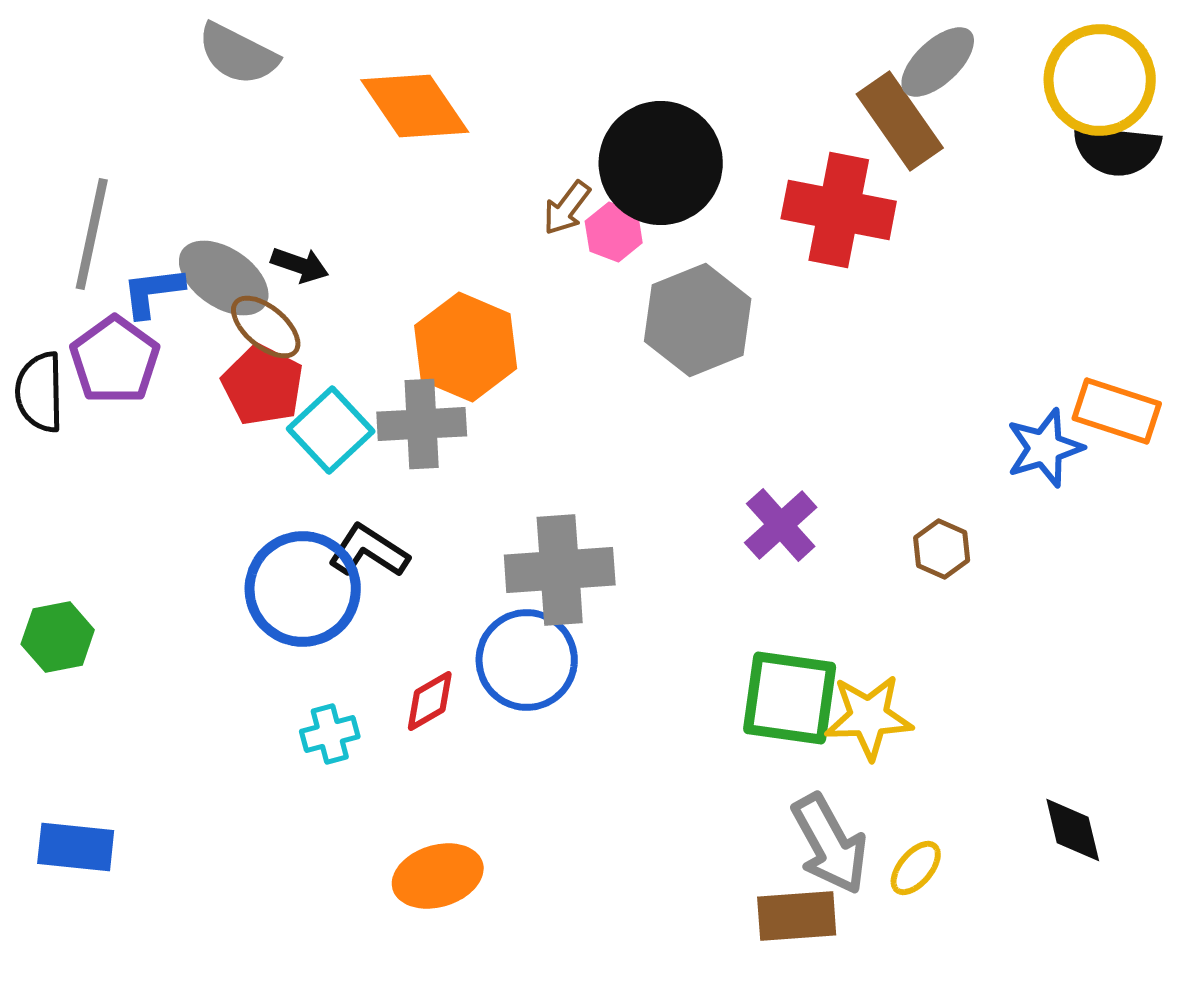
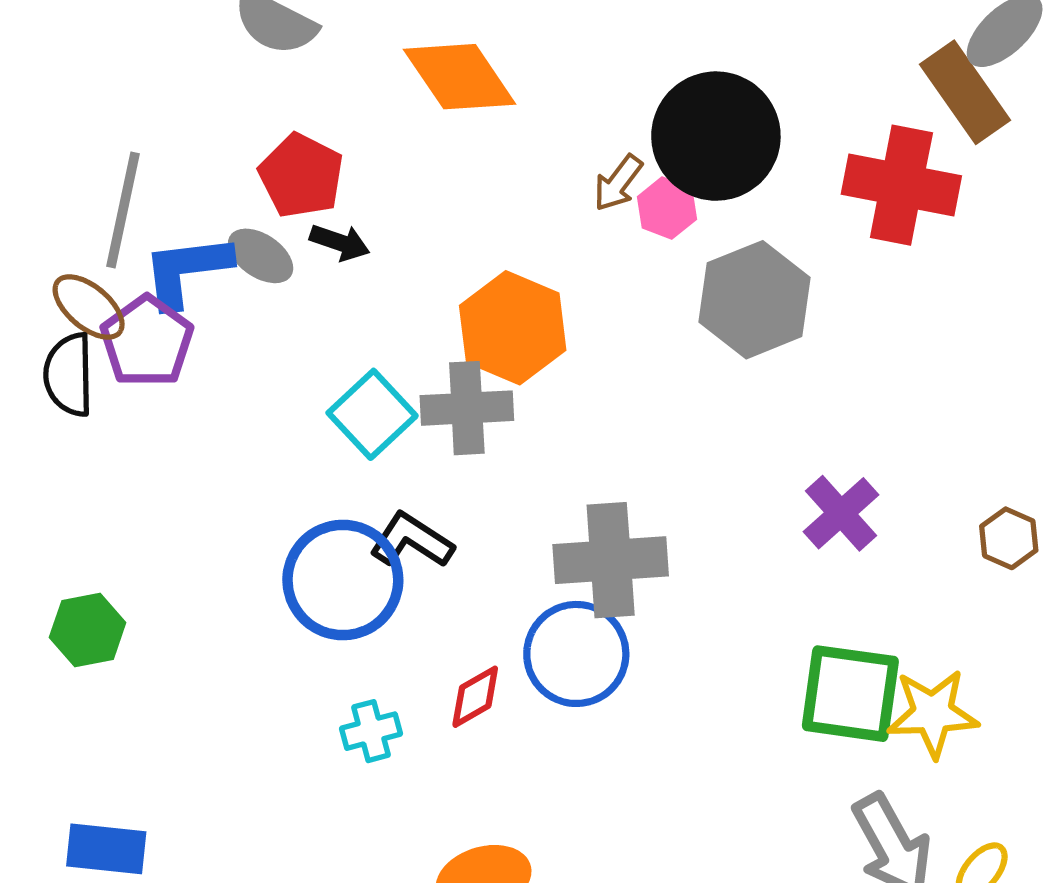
gray ellipse: (224, 278) -> (261, 256), size x0.7
blue L-shape: (153, 292) -> (187, 270), size x1.4
brown ellipse: (266, 327) -> (89, 307), moved
red pentagon: (263, 385) -> (301, 176), moved

